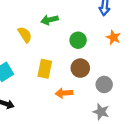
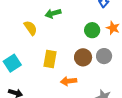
green circle: (78, 40) -> (92, 30), moved
gray circle: (104, 84) -> (104, 56), moved

